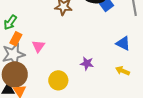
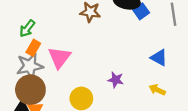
pink triangle: (38, 46) -> (59, 57), size x1.5

